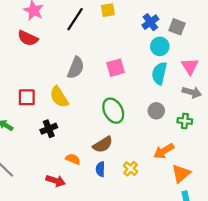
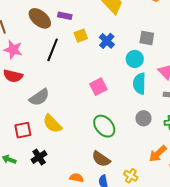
blue cross: (150, 22) -> (107, 41), moved
gray semicircle: (76, 68) -> (39, 97), moved, turned 45
black cross: (49, 129) -> (39, 157), moved
brown semicircle: (103, 145) -> (101, 159), turned 78

